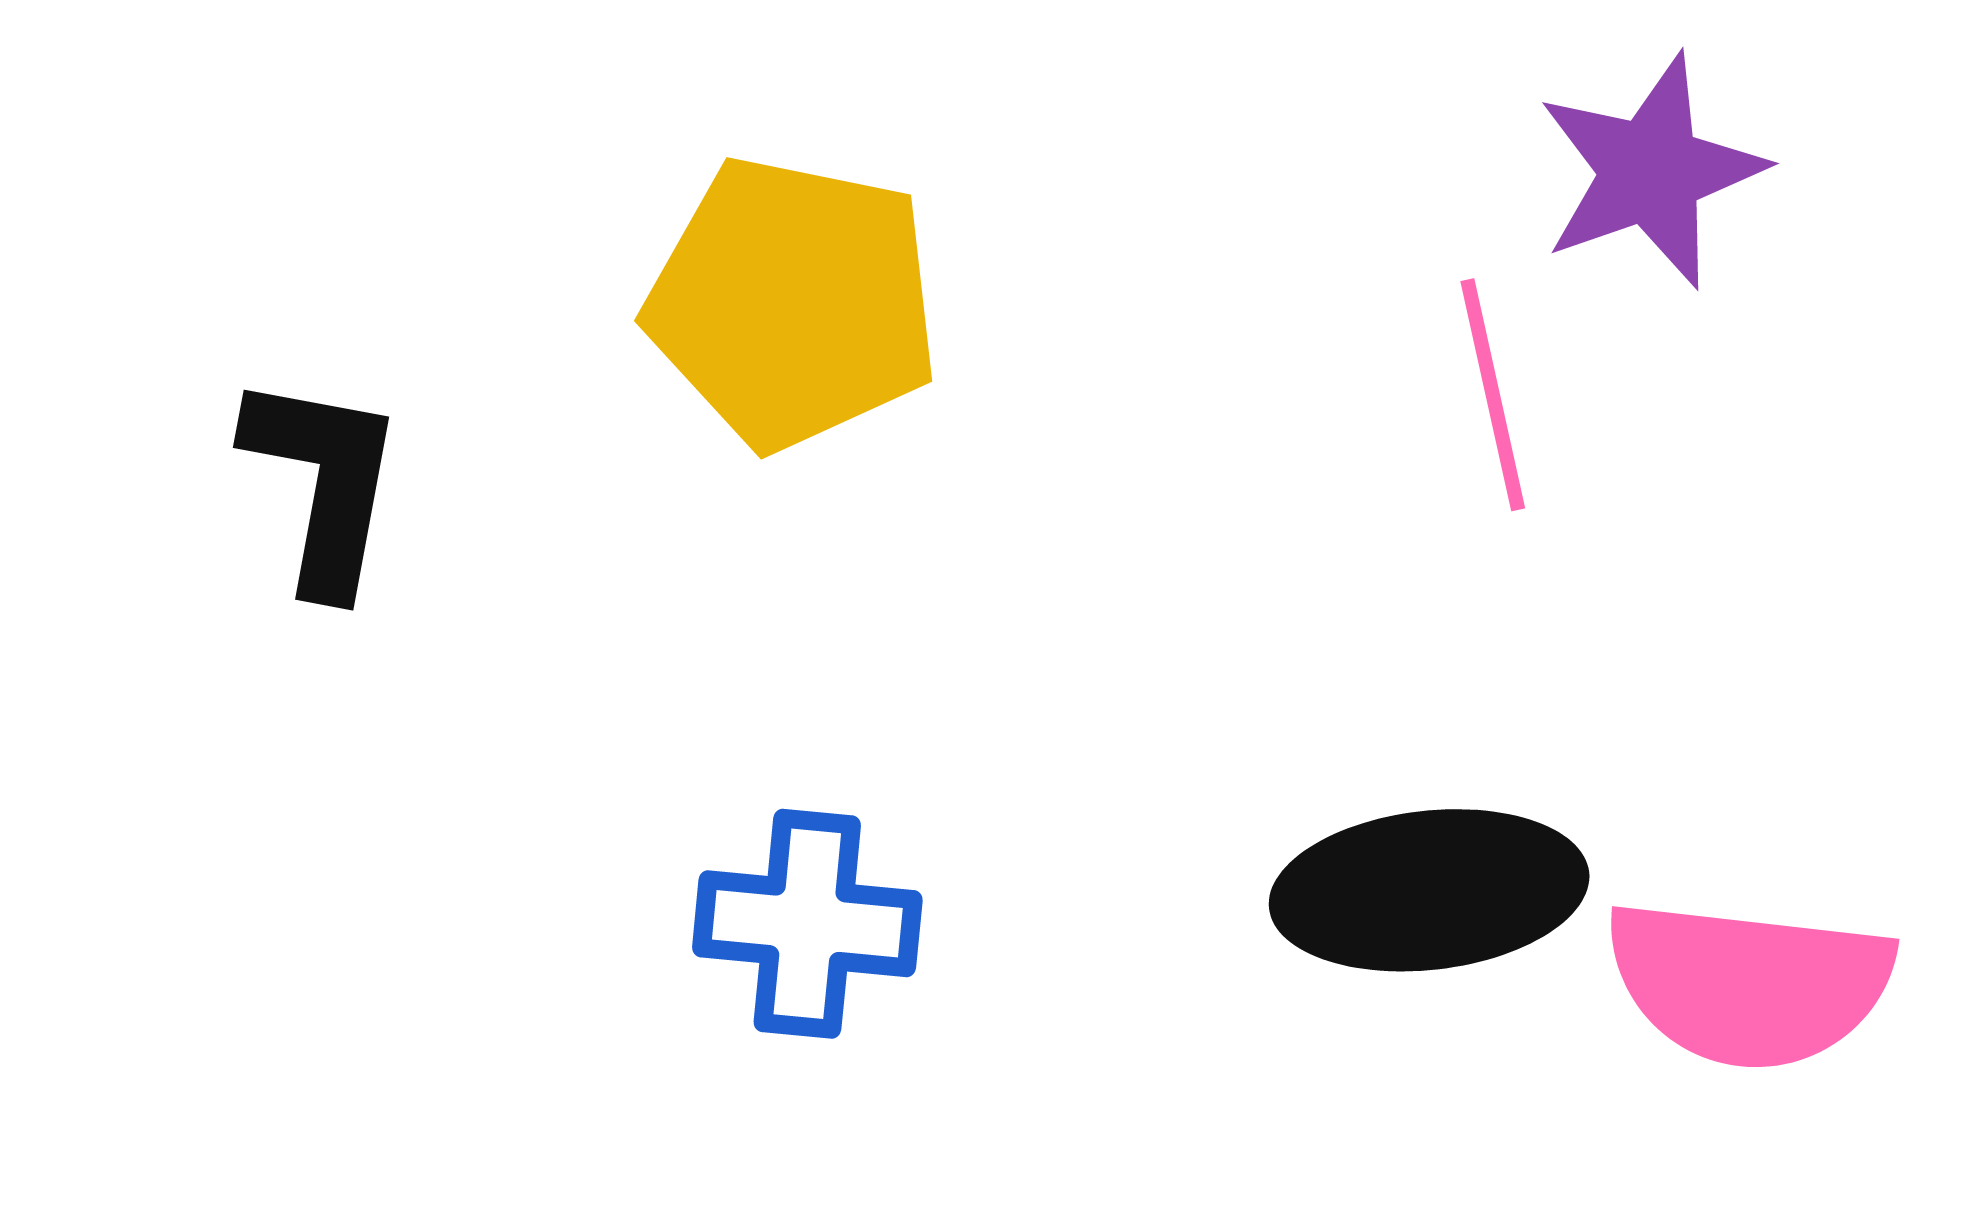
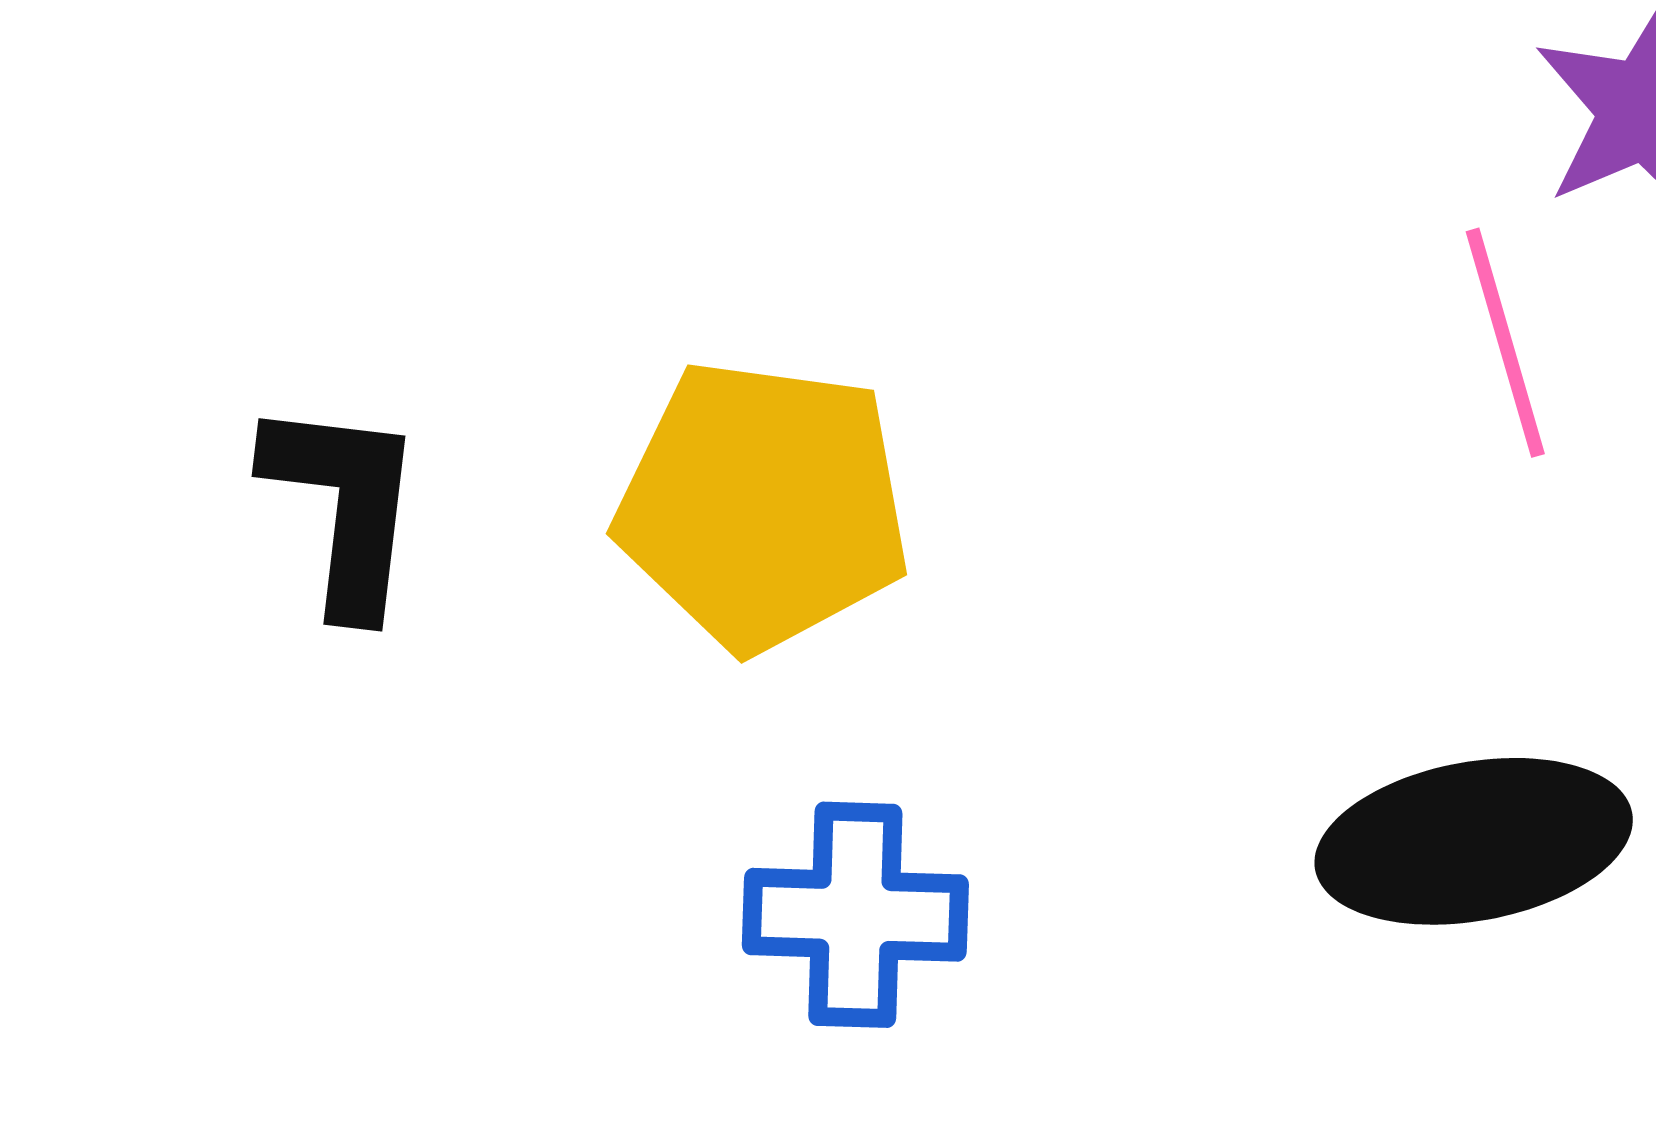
yellow pentagon: (793, 303) -> (763, 505), moved

